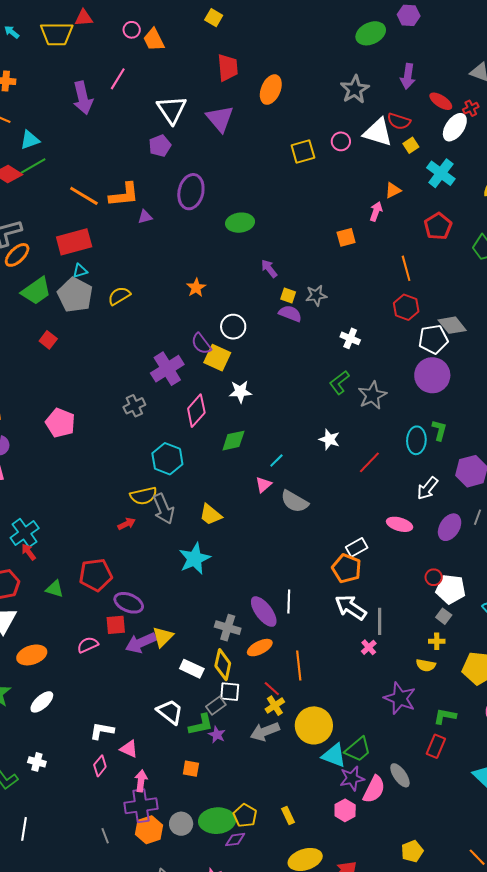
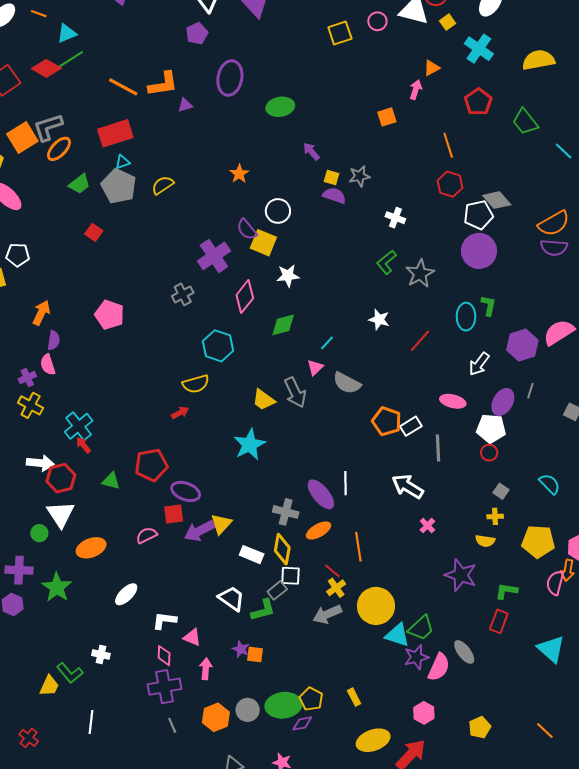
green trapezoid: (36, 291) -> (80, 184), size x0.7
gray arrow: (164, 509) -> (295, 392), moved
orange pentagon: (347, 568) -> (387, 421), moved
white pentagon: (451, 589) -> (491, 429), moved
gray line: (380, 621) -> (438, 448), moved
white ellipse: (42, 702) -> (126, 594), moved
purple star: (217, 735) -> (241, 649), moved
pink diamond: (100, 766) -> (164, 656), turned -35
purple cross: (141, 806) -> (164, 687), moved
pink hexagon: (345, 810) -> (424, 713), moved

